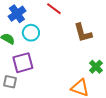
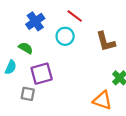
cyan circle: (31, 33) -> (65, 36), moved

